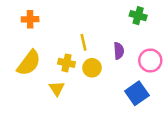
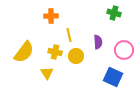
orange cross: (30, 19) -> (51, 16), moved
blue square: (137, 93) -> (113, 77), turned -30

